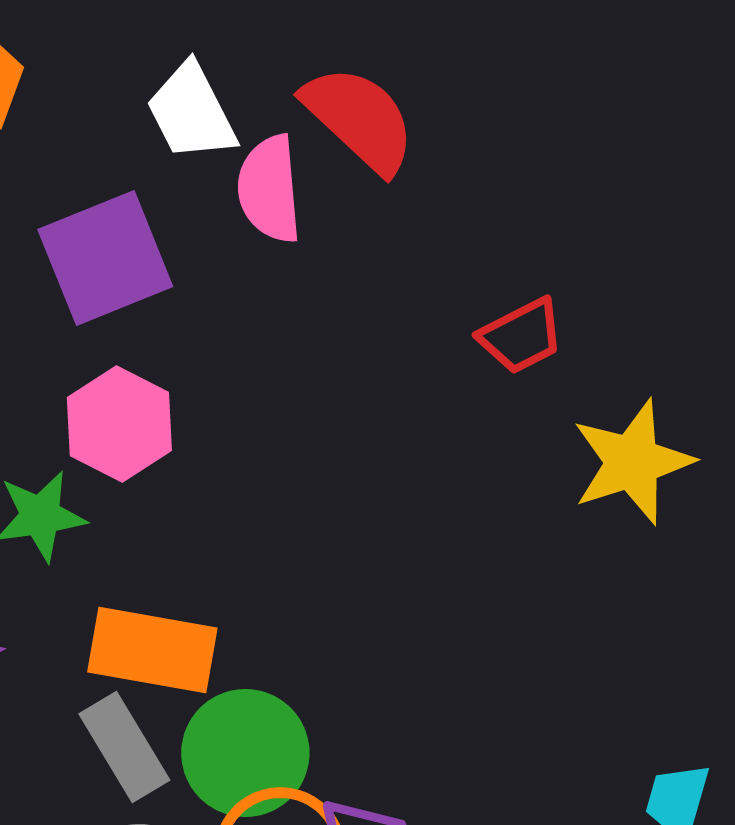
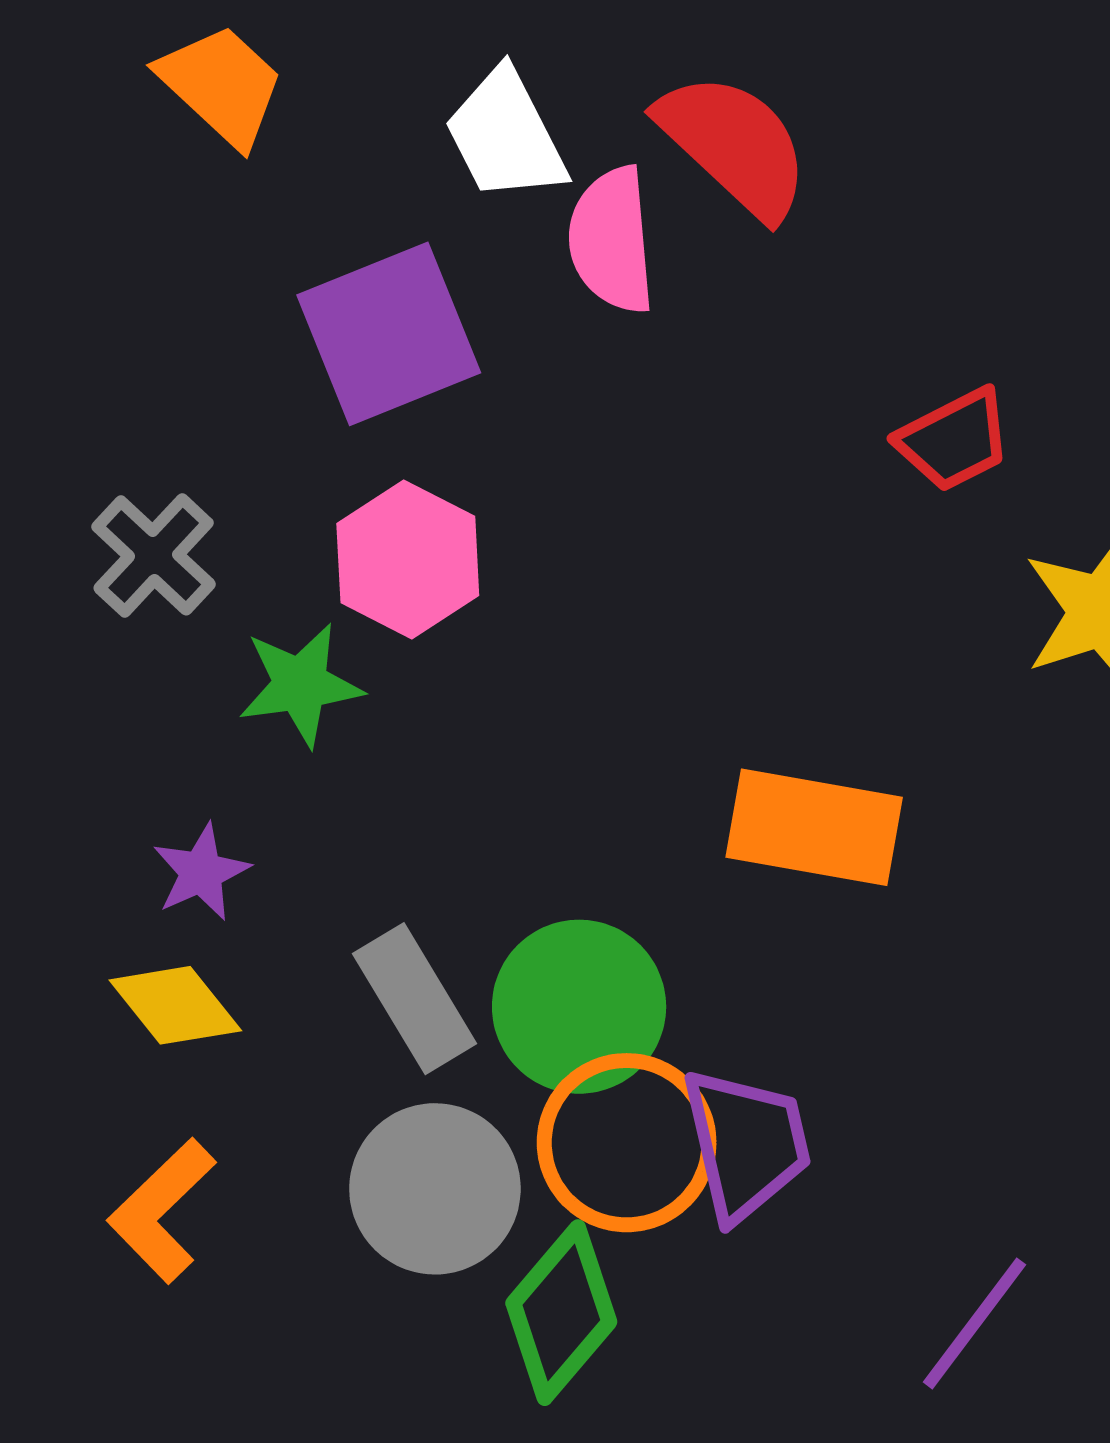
orange rectangle: (152, 650) -> (814, 827), moved

